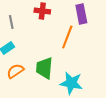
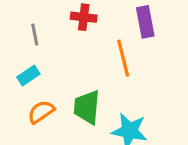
orange line: (67, 37) -> (123, 58), turned -35

